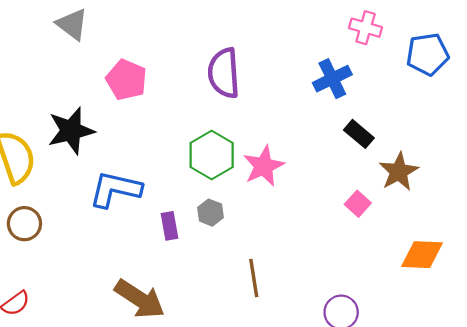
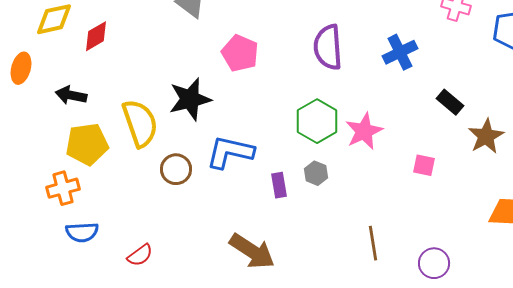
blue cross: (332, 79) -> (400, 52), moved
pink square: (358, 204) -> (424, 165), moved, turned -30
brown circle: (24, 224) -> (176, 169), moved
brown line: (254, 278) -> (373, 243), moved

